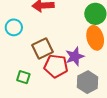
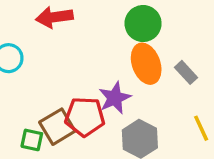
brown square: (42, 49) -> (57, 127), moved

